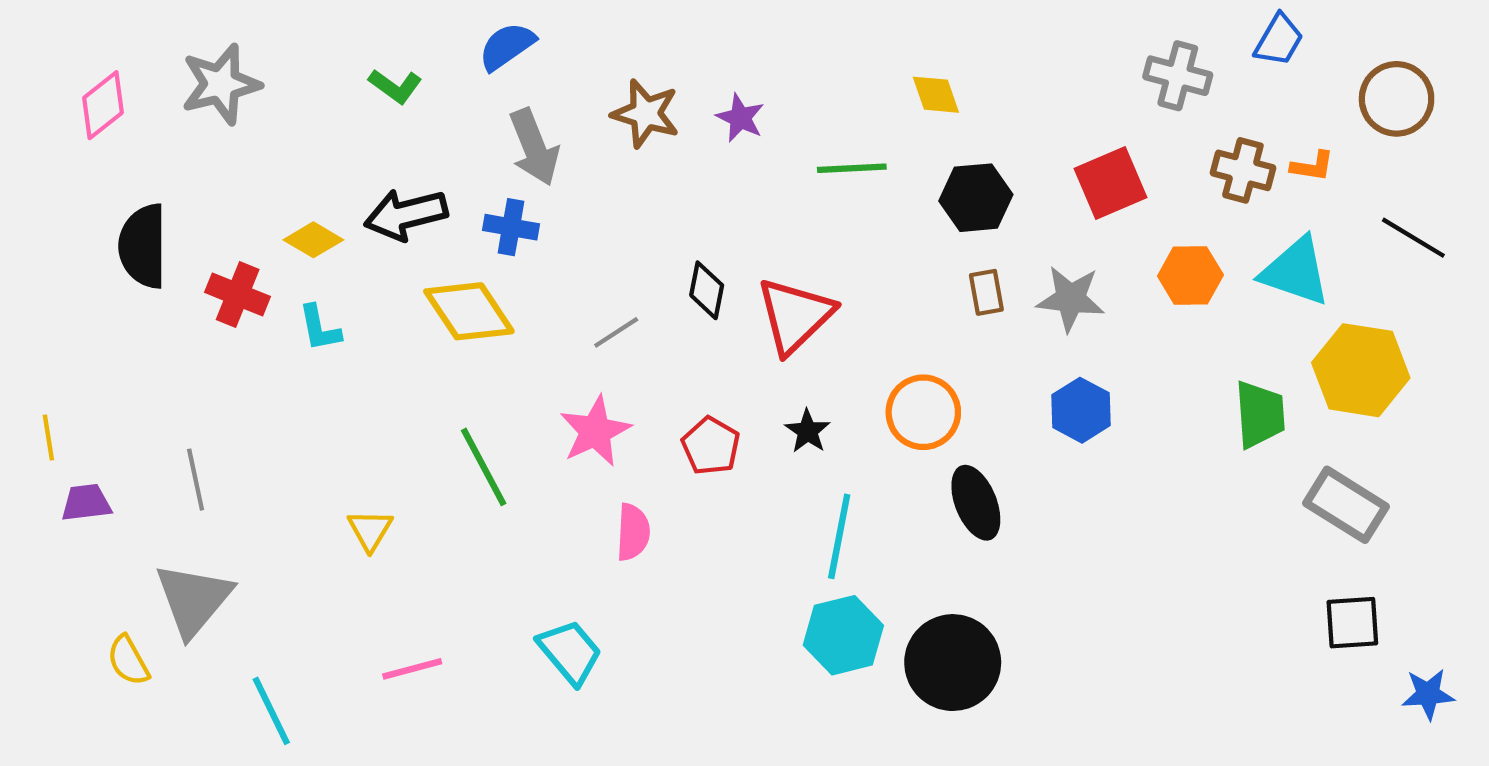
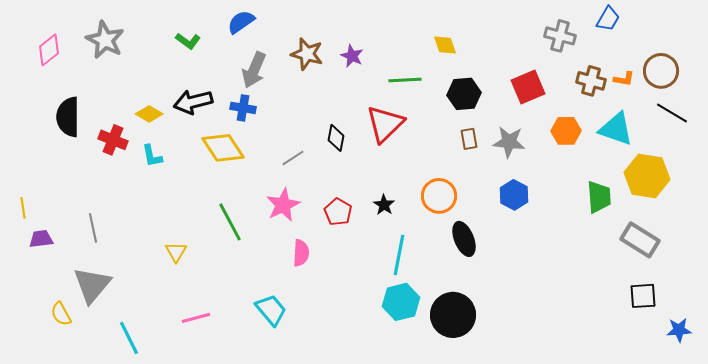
gray star: (221, 84) -> (105, 40), turned -30
brown circle: (1397, 99) -> (661, 71), moved
gray arrow: (534, 147) -> (254, 70), turned 45
red triangle: (795, 316) -> (385, 124), moved

